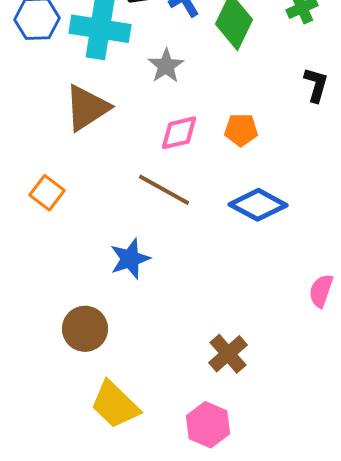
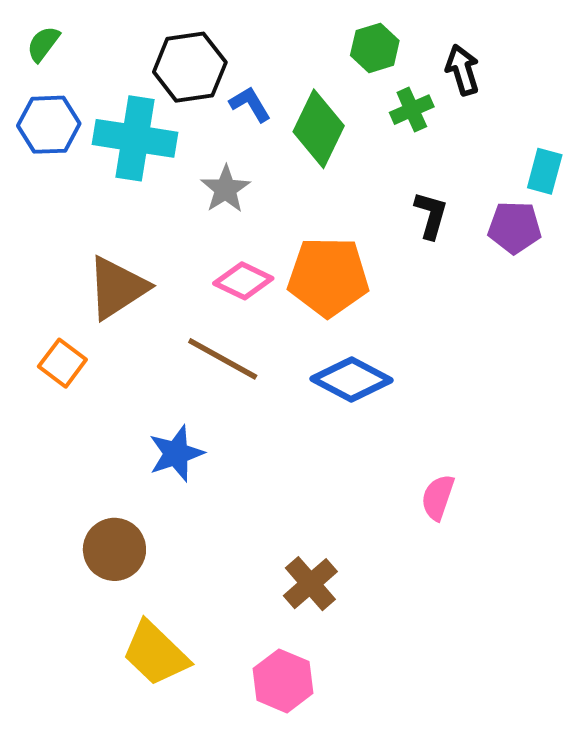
brown triangle: (87, 108) -> (117, 288), moved
orange pentagon: (241, 130) -> (328, 277), size x1.8
pink diamond: (179, 133) -> (243, 281), turned 39

